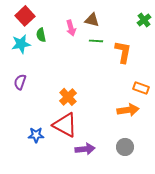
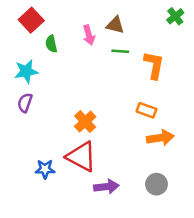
green cross: (144, 20) -> (175, 16), moved
cyan star: (21, 44) -> (26, 71), moved
orange rectangle: (141, 88) -> (146, 110), moved

